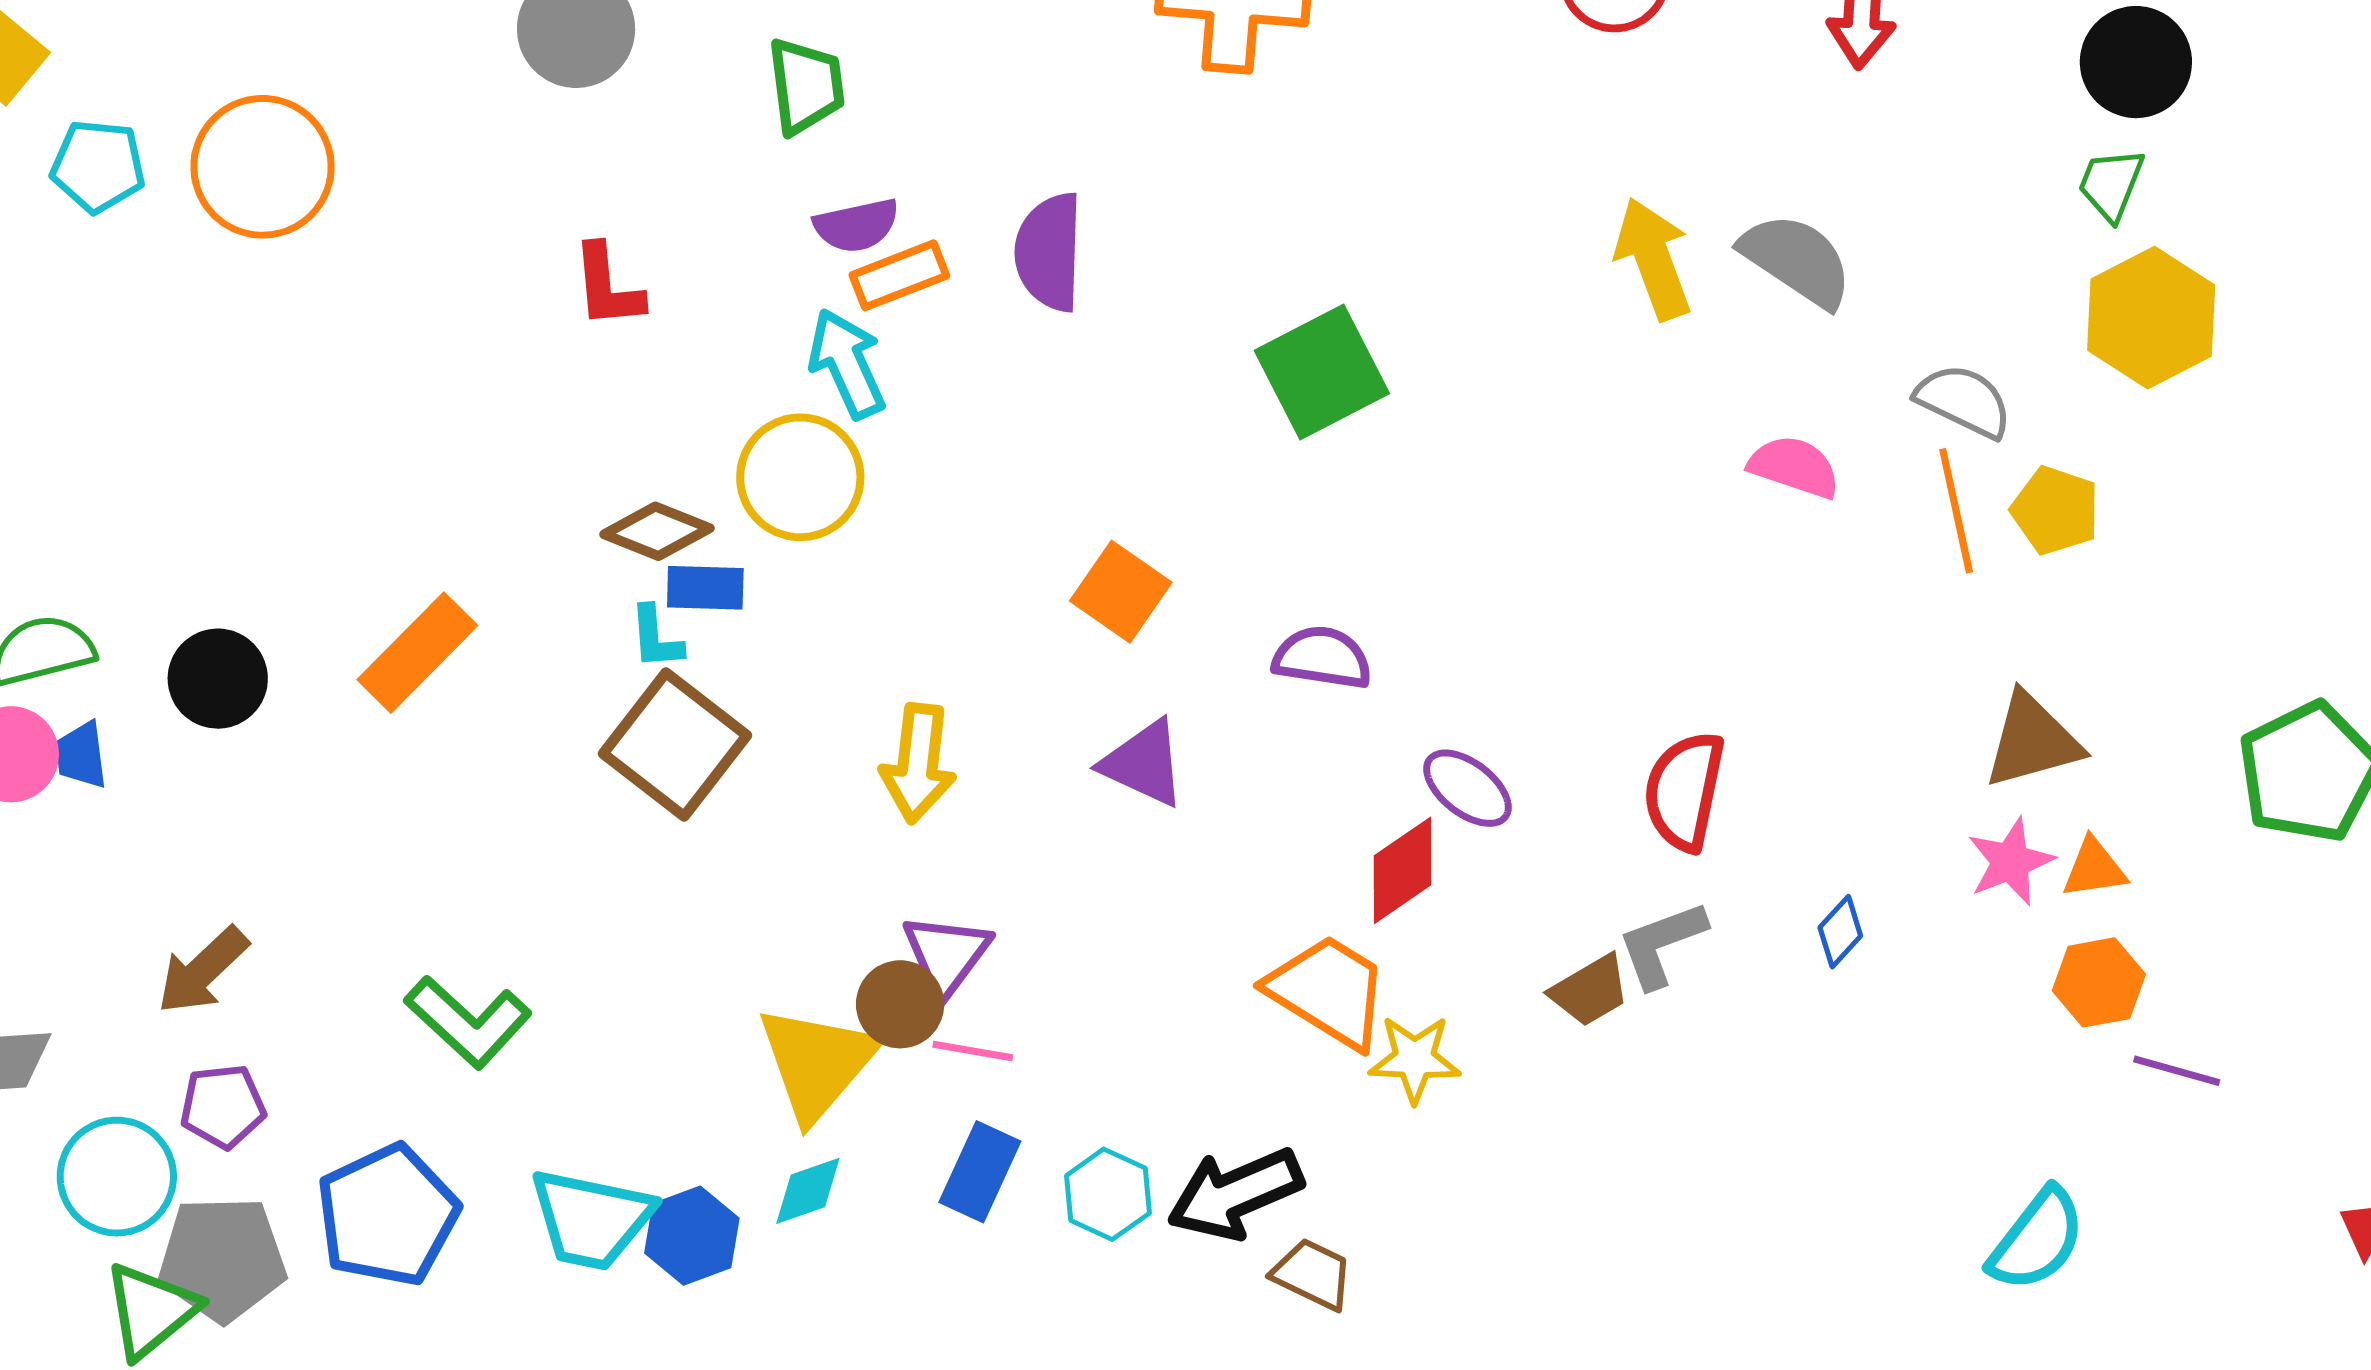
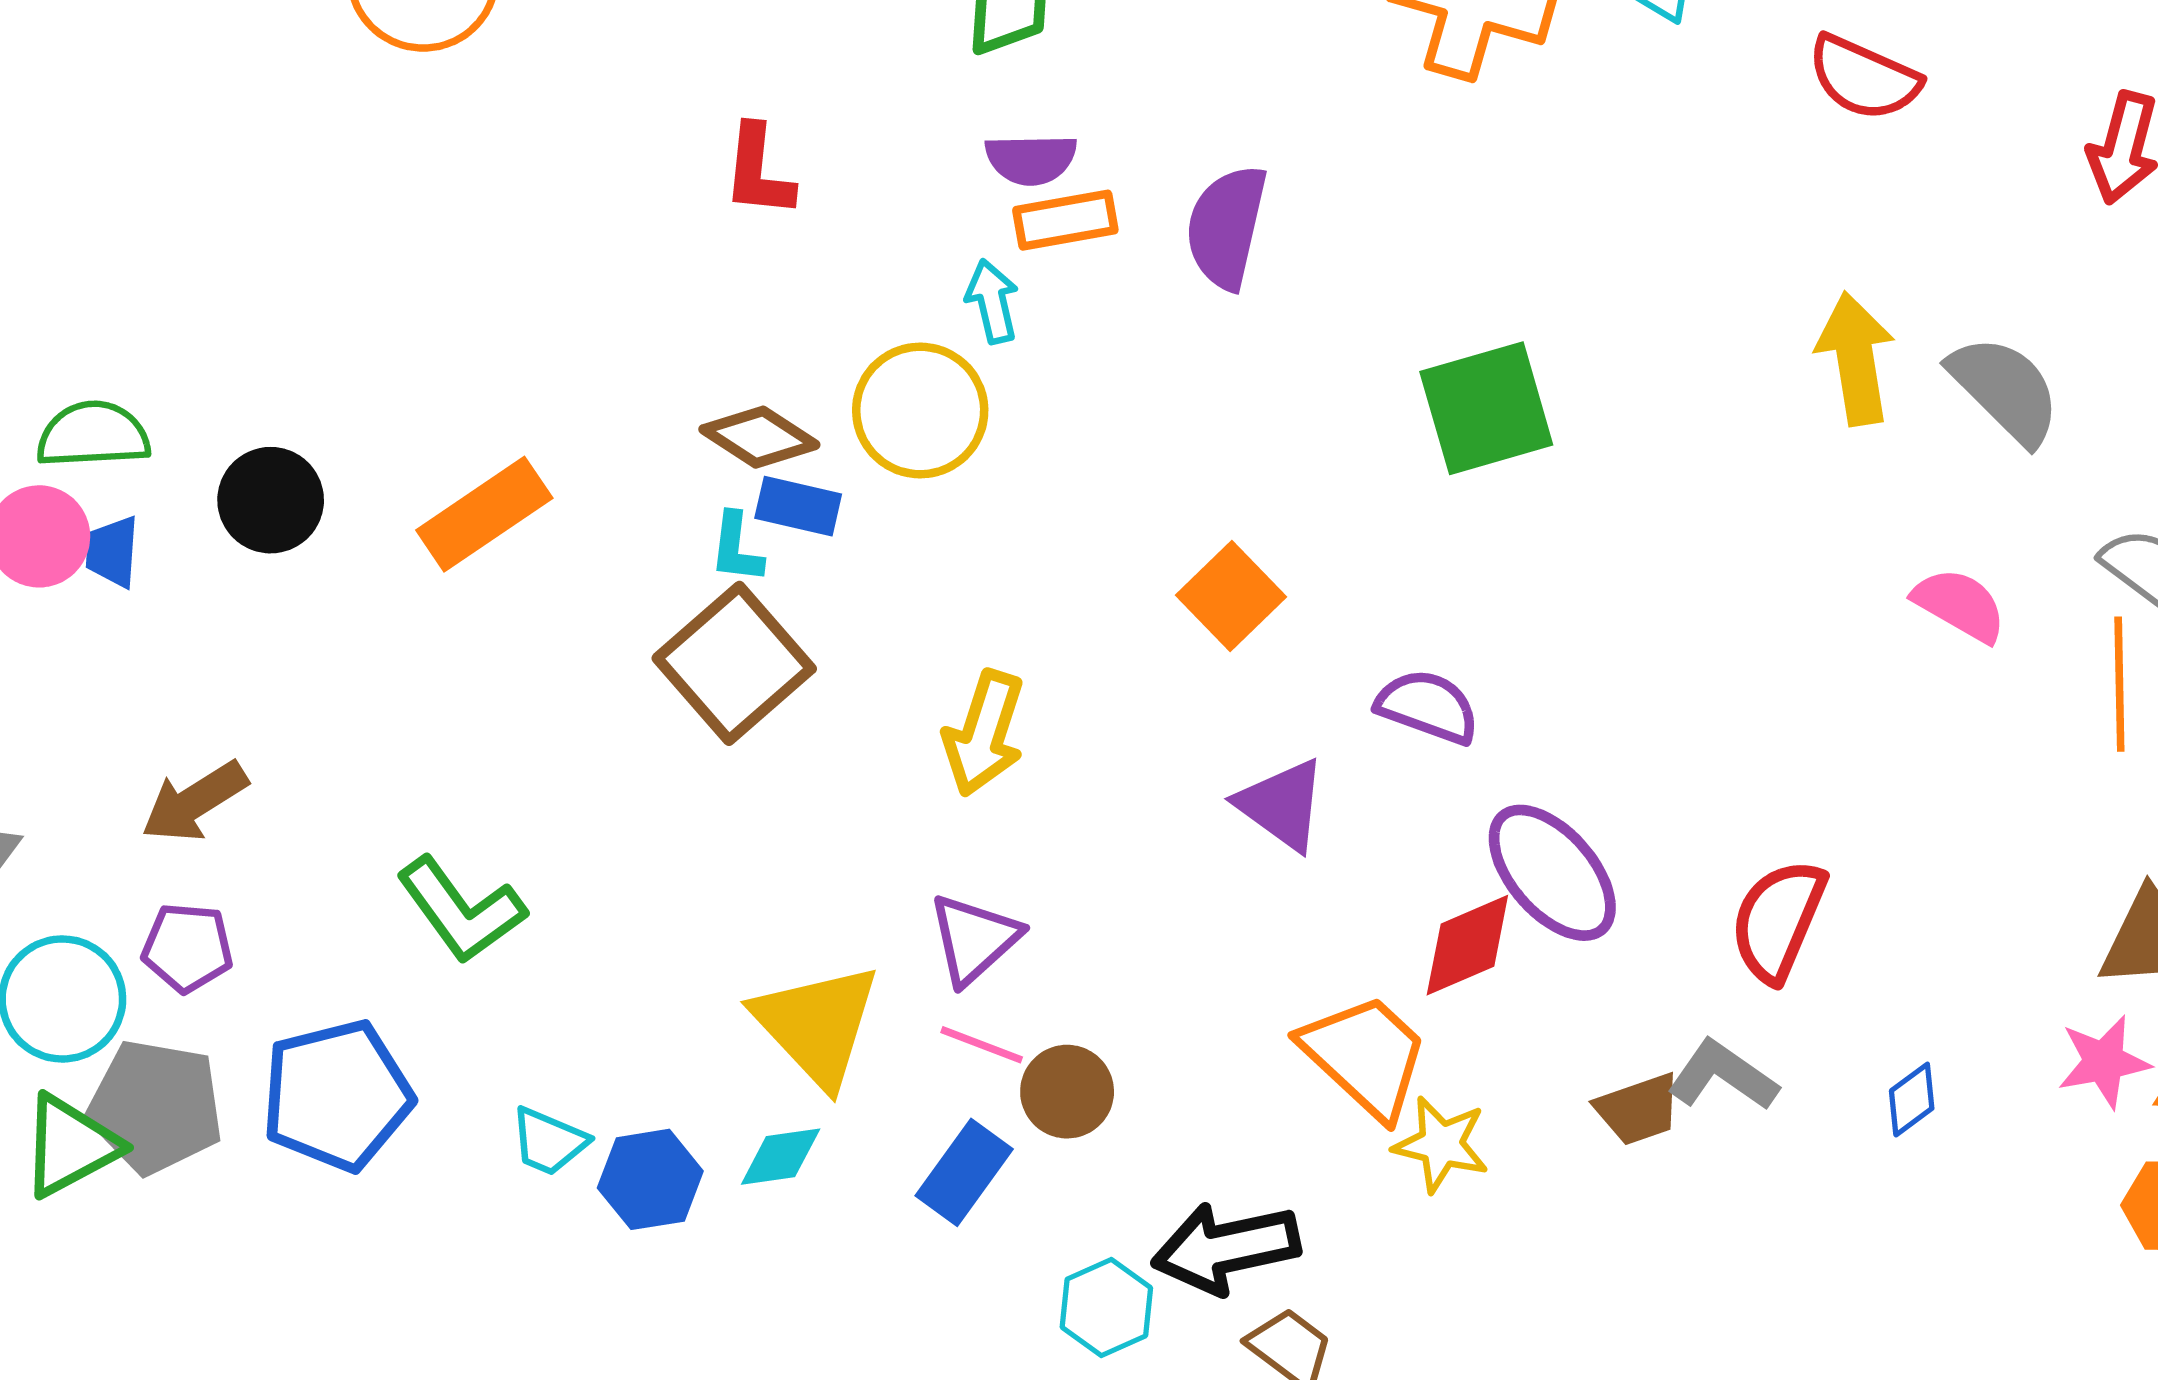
cyan arrow: (847, 364) -> (992, 301), size x0.7
purple triangle: (1144, 763) -> (1282, 805), moved
purple ellipse: (1467, 788) -> (1552, 873), size x1.5
gray L-shape: (1662, 944) -> (1723, 1076), turned 44
brown circle: (900, 1004) -> (1067, 1092), moved
yellow triangle: (817, 1063) -> (817, 1025), turned -35
cyan hexagon: (1108, 1194) -> (1106, 1307), moved
cyan trapezoid: (591, 1219) -> (549, 1141), size x0.6

